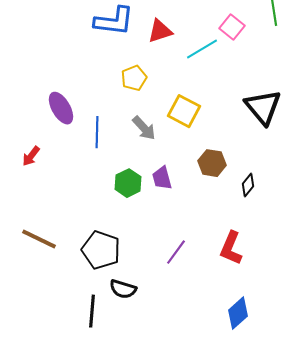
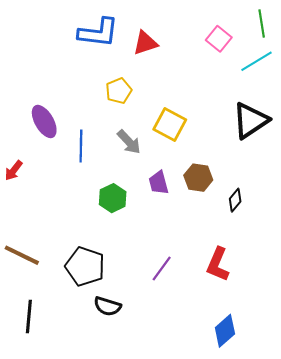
cyan line: (202, 49) -> (257, 61), moved
black triangle: (263, 107) -> (250, 120), turned 36
purple trapezoid: (162, 178) -> (159, 183), moved
black line: (92, 311) -> (29, 316), moved

